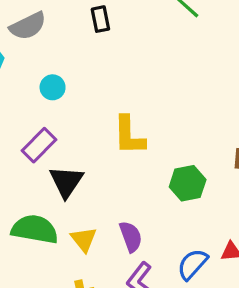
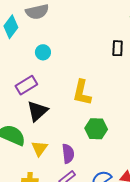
black rectangle: (100, 19) -> (118, 48), moved
green hexagon: (188, 183) -> (96, 129), moved

